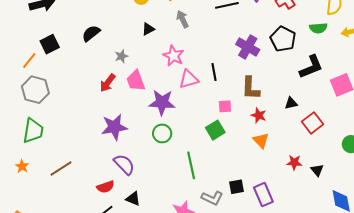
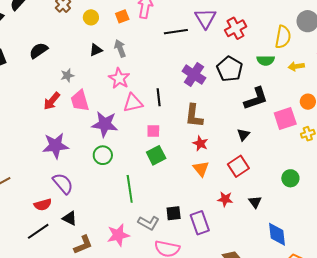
gray arrow: (183, 19) -> (120, 48), moved
black triangle: (291, 103) -> (243, 135), moved, turned -40
pink square: (225, 106) -> (153, 131), moved
red square: (312, 123) -> (238, 166), moved
red star: (294, 162) -> (225, 199), moved

